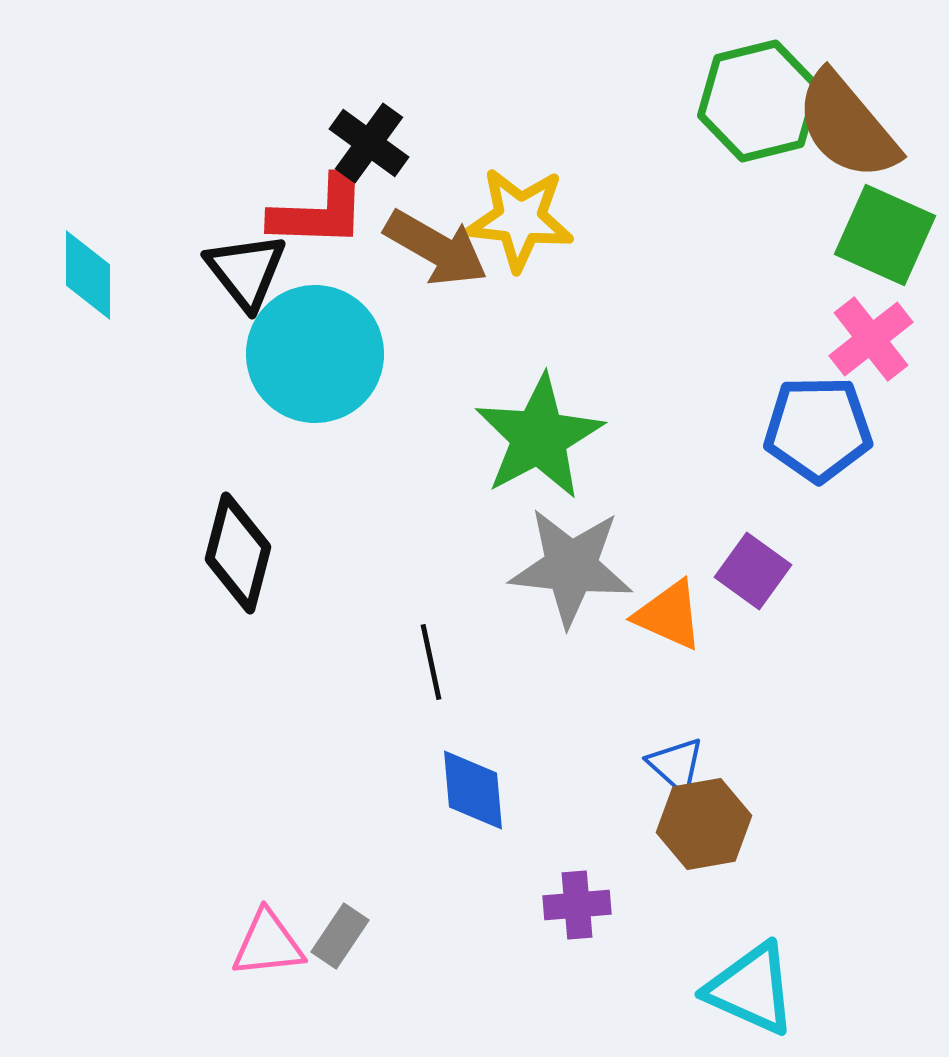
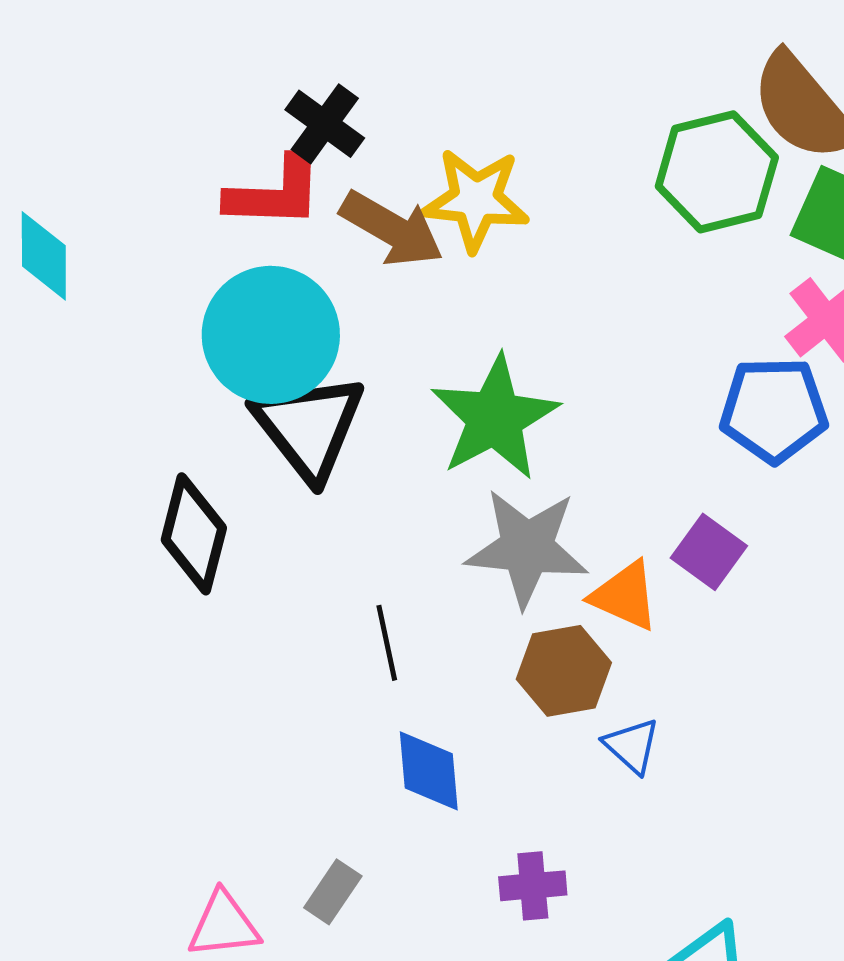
green hexagon: (759, 101) -> (717, 172), moved
black triangle: (246, 271) -> (309, 427), moved, size x1.4
brown hexagon: (704, 824) -> (564, 671), moved
gray rectangle: (340, 936) -> (333, 892), moved

